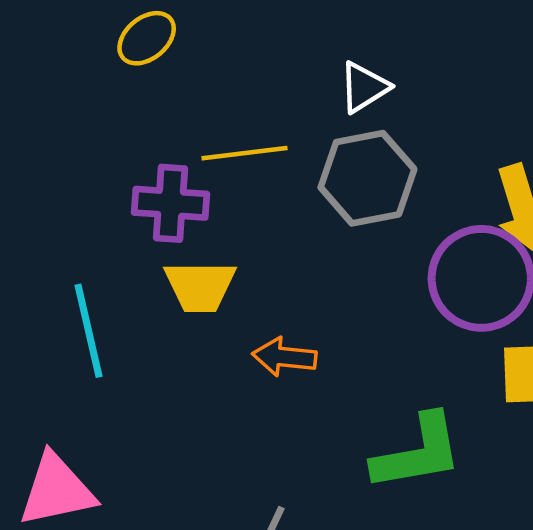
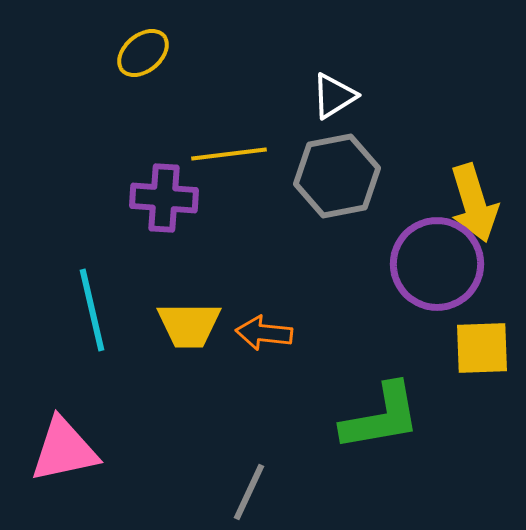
yellow trapezoid: (200, 286) -> (189, 325), moved

